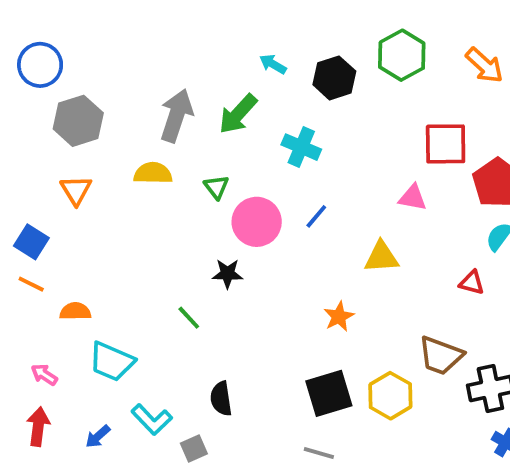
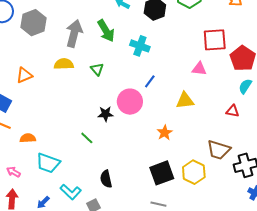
green arrow: (238, 114) -> (106, 31), turned -70
gray hexagon: (78, 121) -> (33, 23), moved
orange triangle: (76, 190) -> (24, 75), turned 42
pink circle: (257, 222) -> (130, 102), moved

